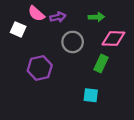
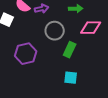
green rectangle: (101, 64) -> (70, 50), moved

